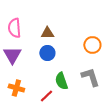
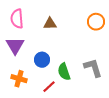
orange circle: (92, 45) -> (96, 22), moved
blue circle: (47, 53) -> (42, 60), moved

